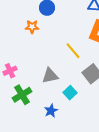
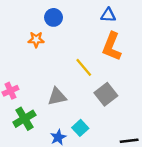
cyan square: (70, 93) -> (80, 128), moved

